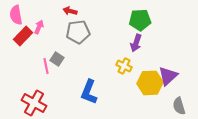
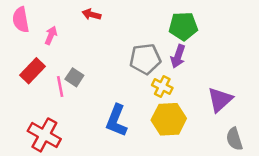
gray pentagon: (78, 32) -> (145, 59), moved
red rectangle: (23, 36) -> (33, 71), moved
yellow hexagon: (150, 83) -> (169, 119), moved

